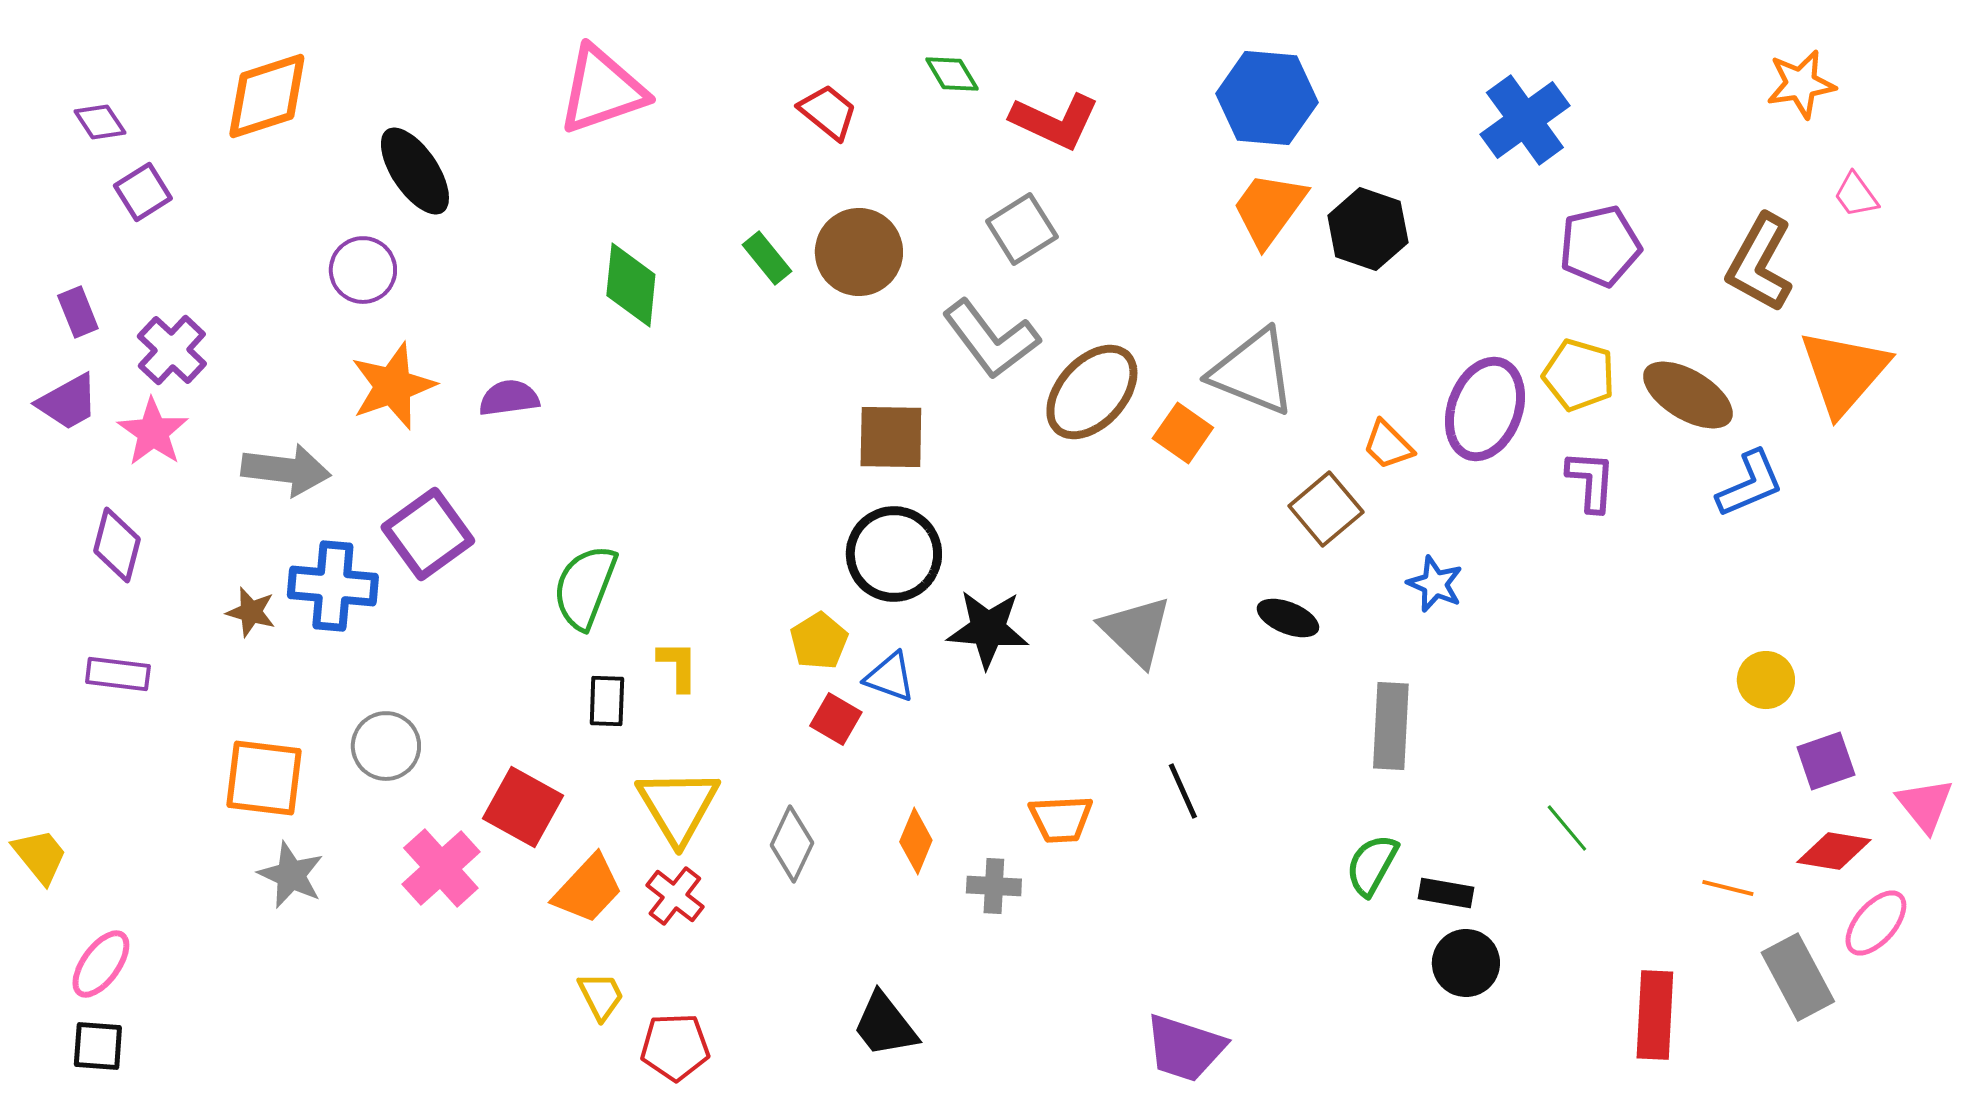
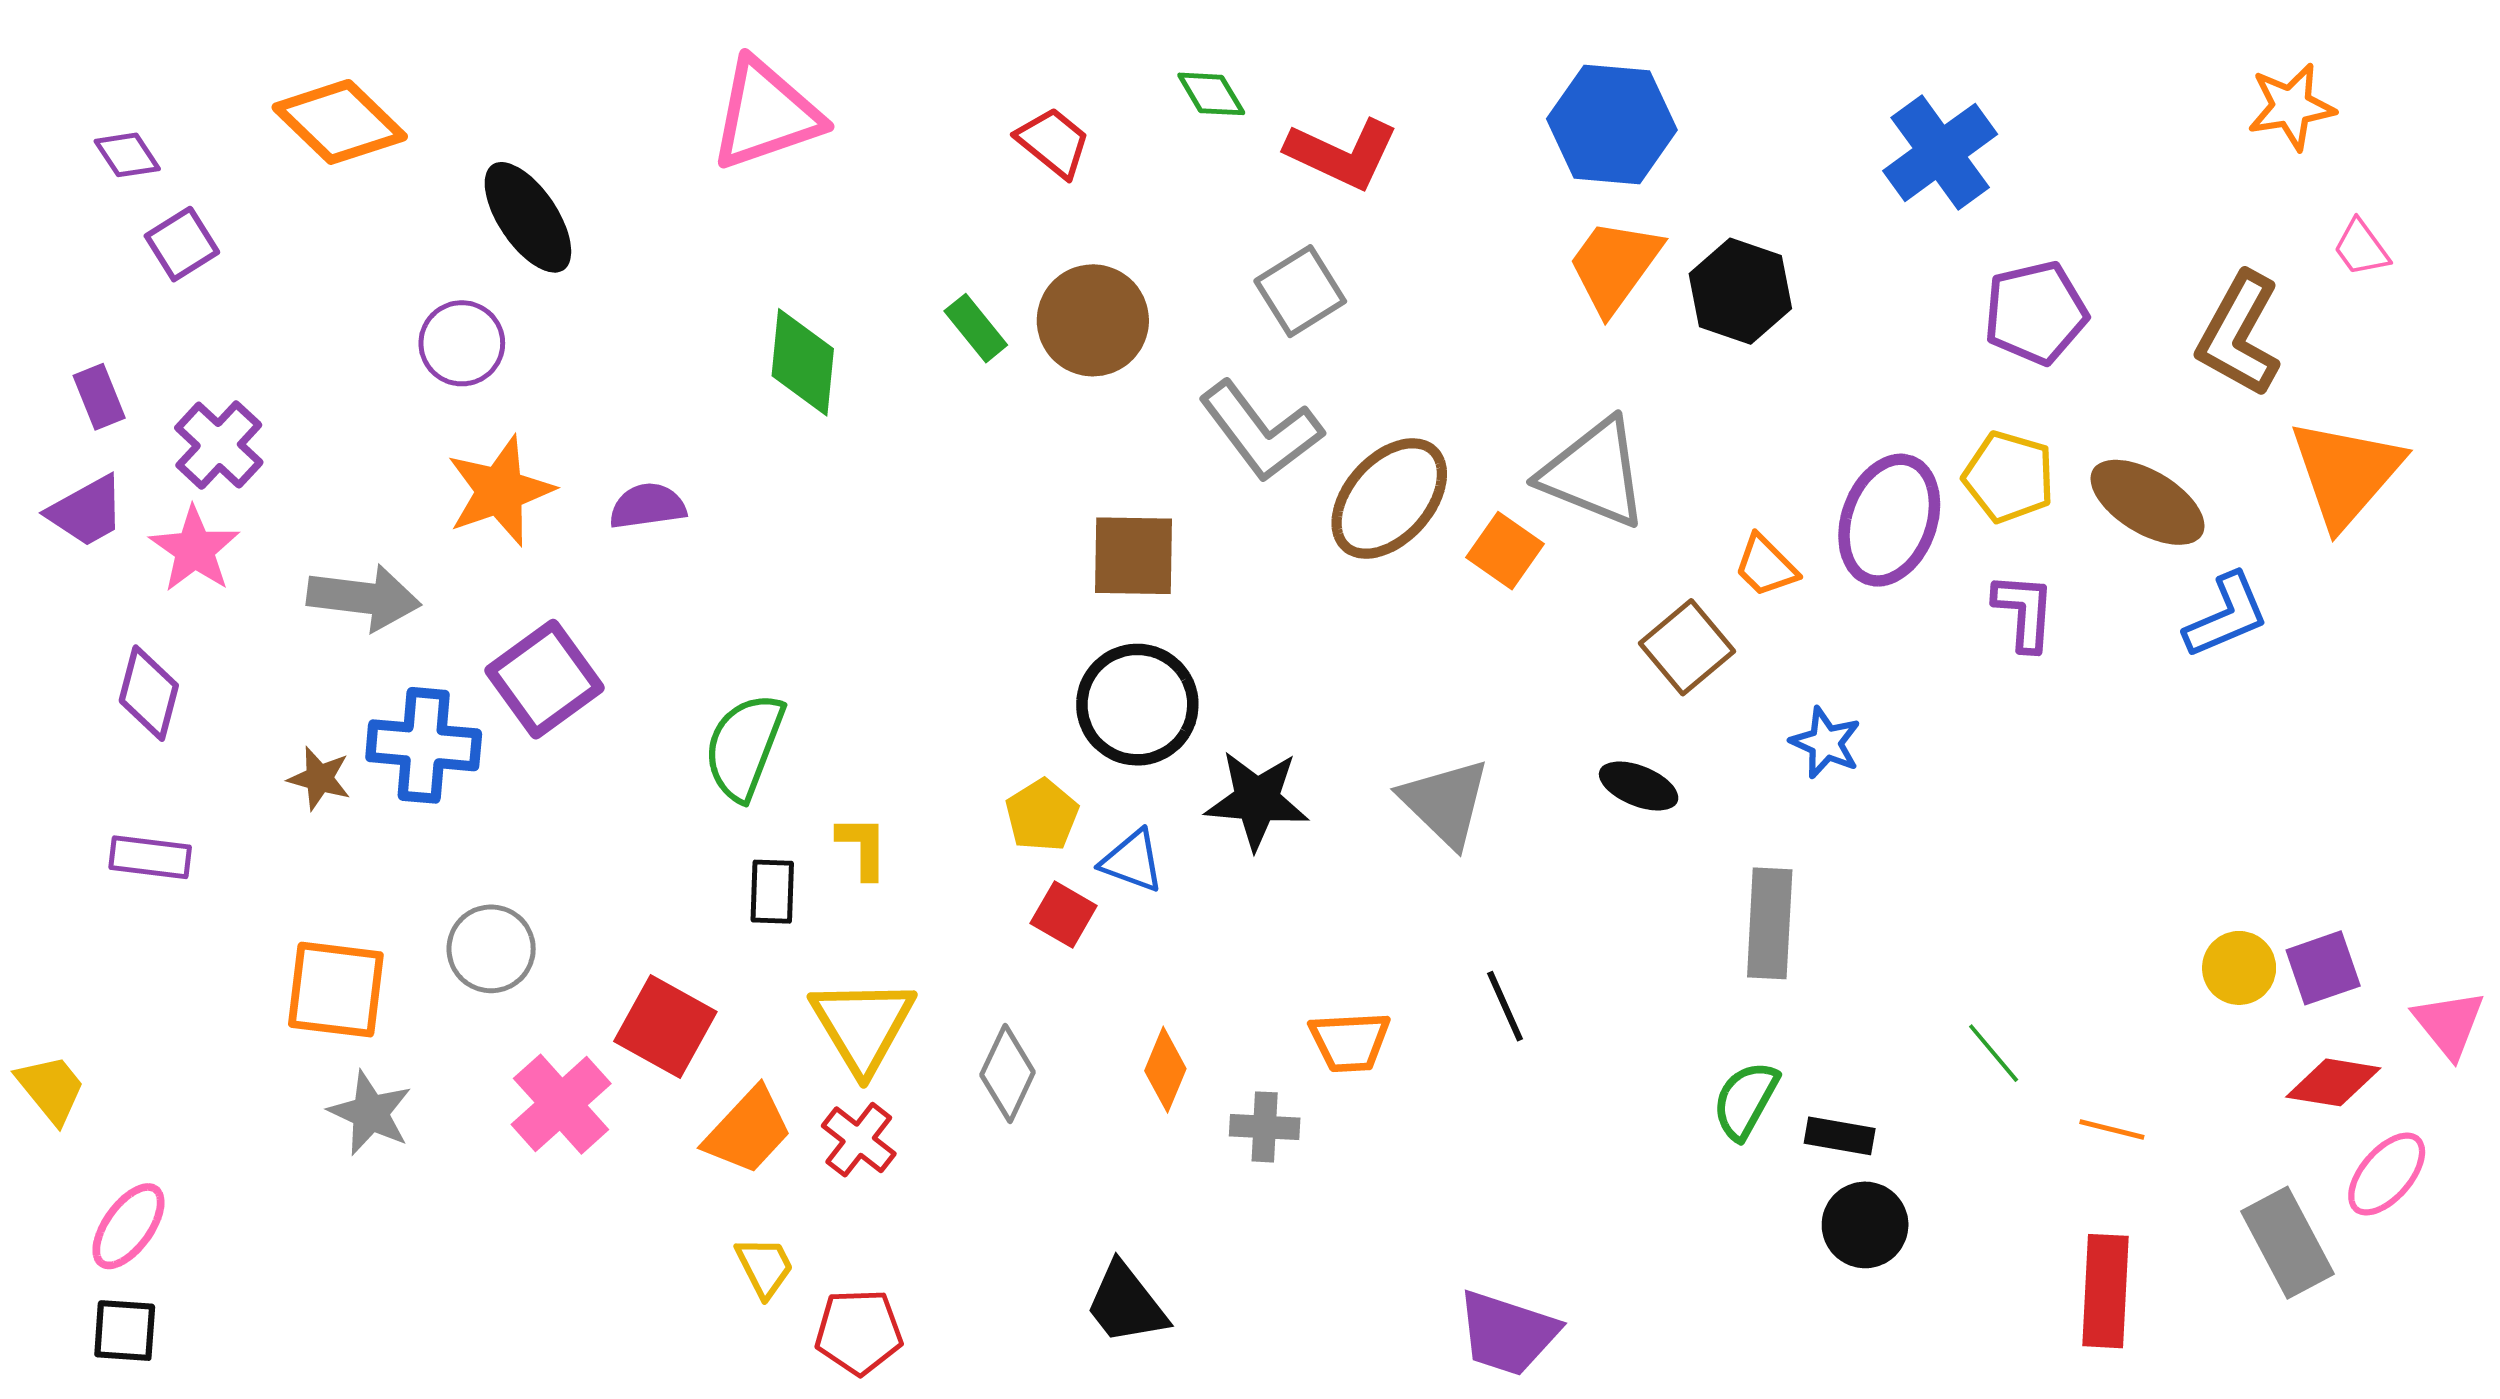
orange diamond: (267, 96) -> (340, 122), turned 62
yellow circle: (1766, 680) -> (2239, 968), moved
orange line: (1728, 888) -> (2112, 1130), moved

